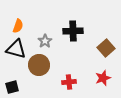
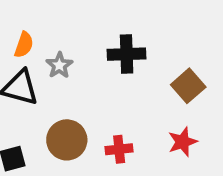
gray star: (45, 41) -> (59, 65), moved
brown circle: (39, 65) -> (67, 140), moved

